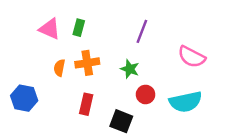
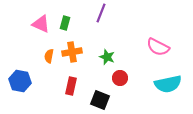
purple line: (142, 31) -> (101, 13), moved
cyan semicircle: (186, 102) -> (168, 84), moved

